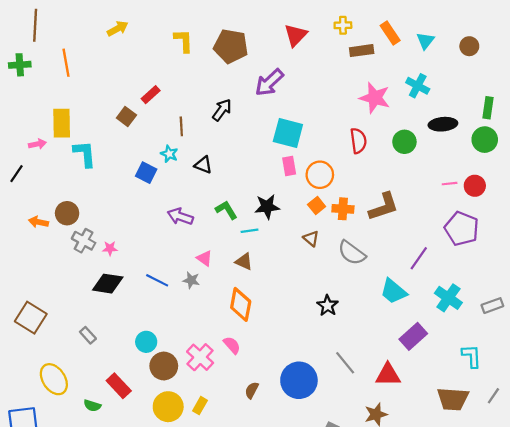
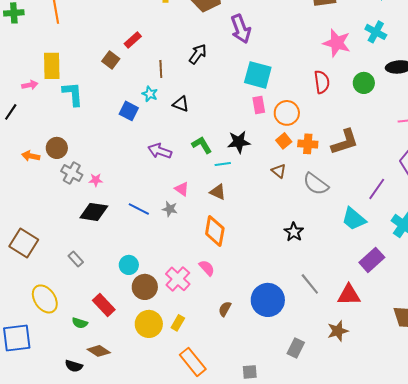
purple arrow: (269, 82) -> (241, 29), turned -68

